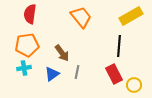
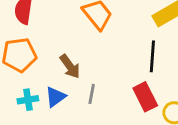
cyan cross: (24, 68) -> (28, 100), moved

